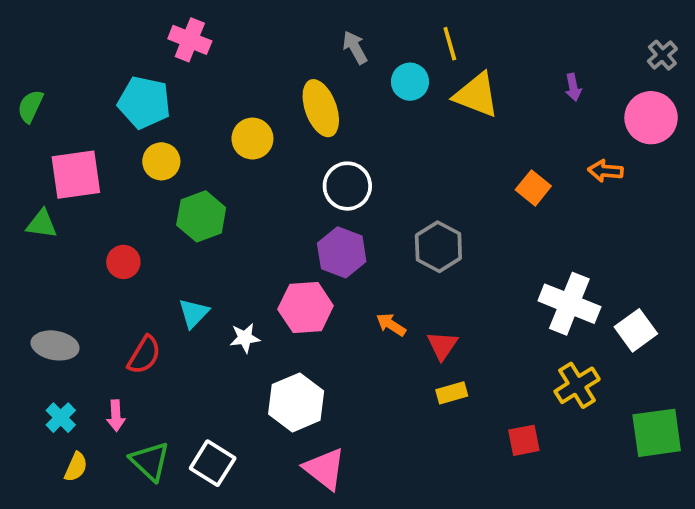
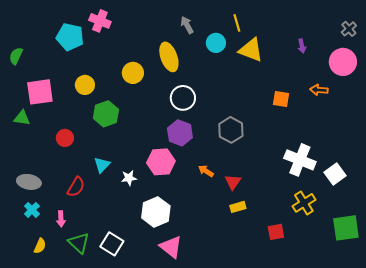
cyan pentagon: (144, 103) -> (70, 37), moved
orange square: (533, 188) -> (281, 99), turned -30
cyan cross: (61, 418) -> (32, 210), moved

